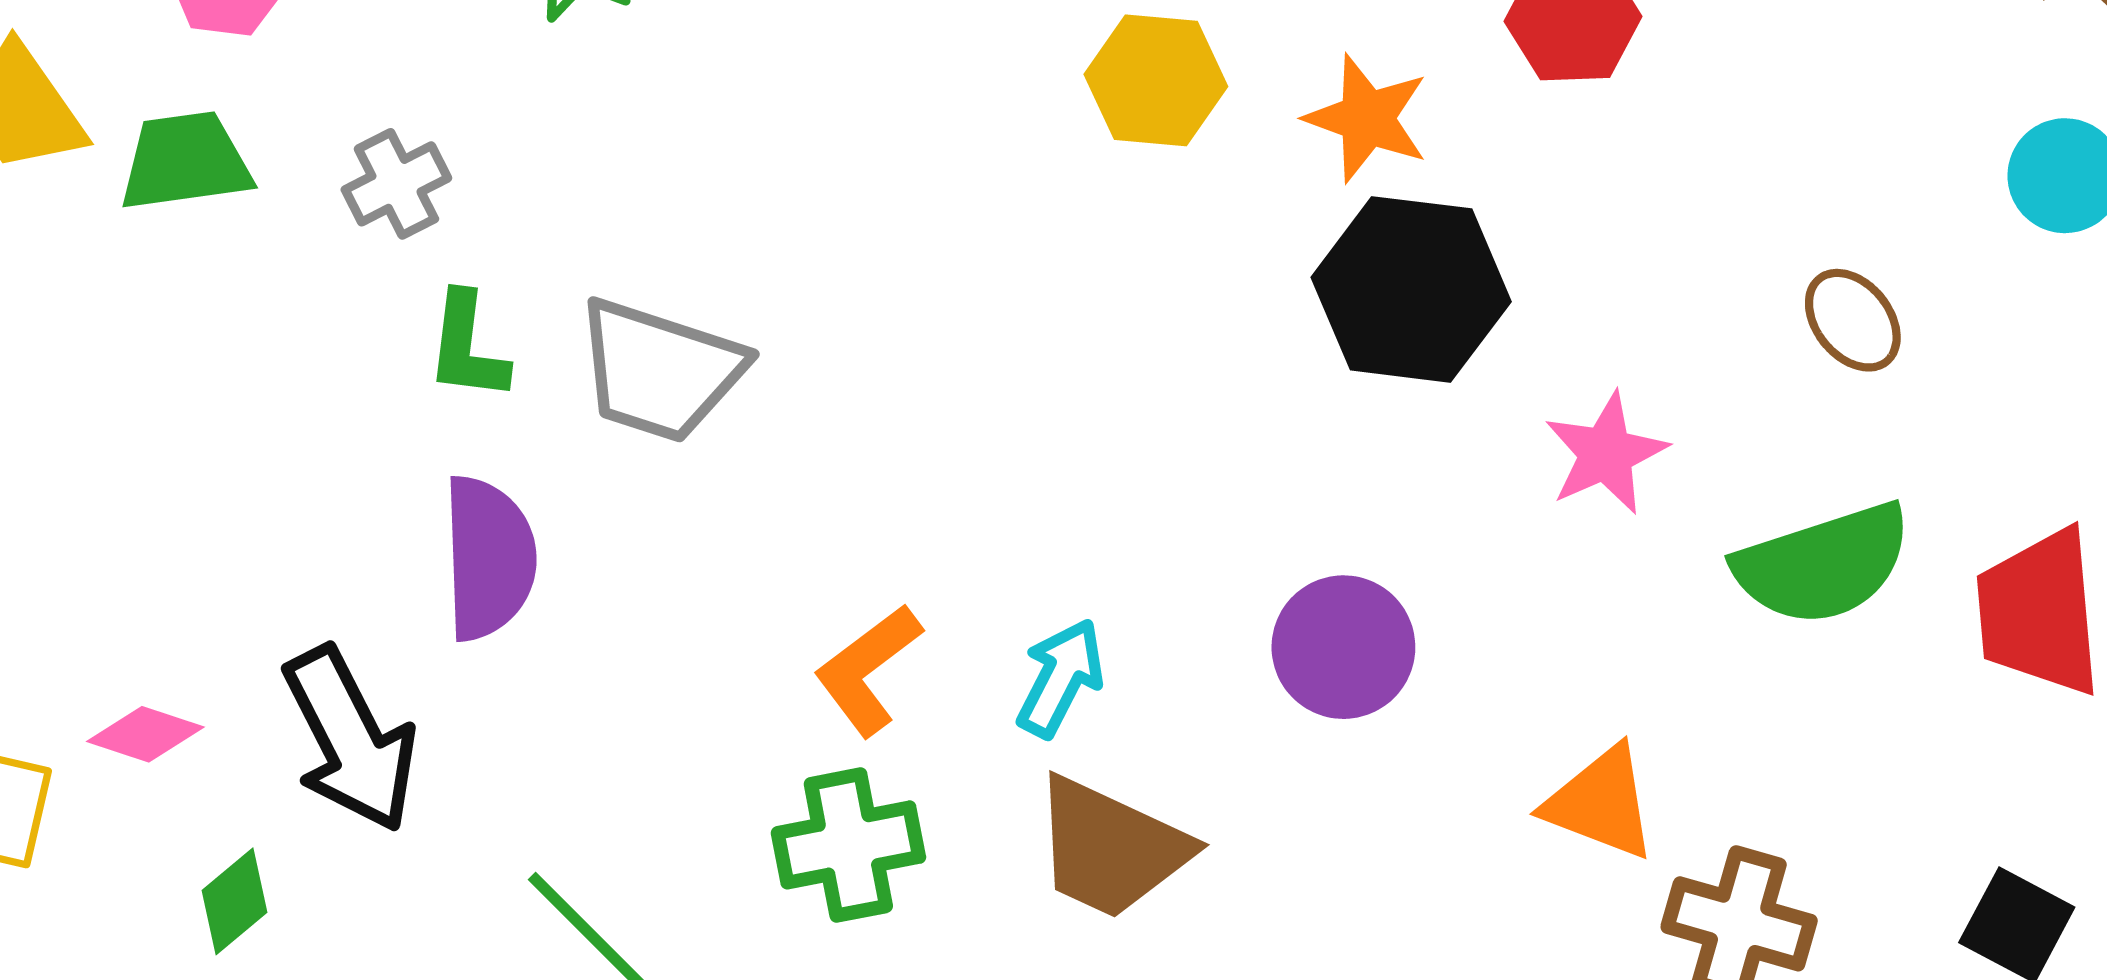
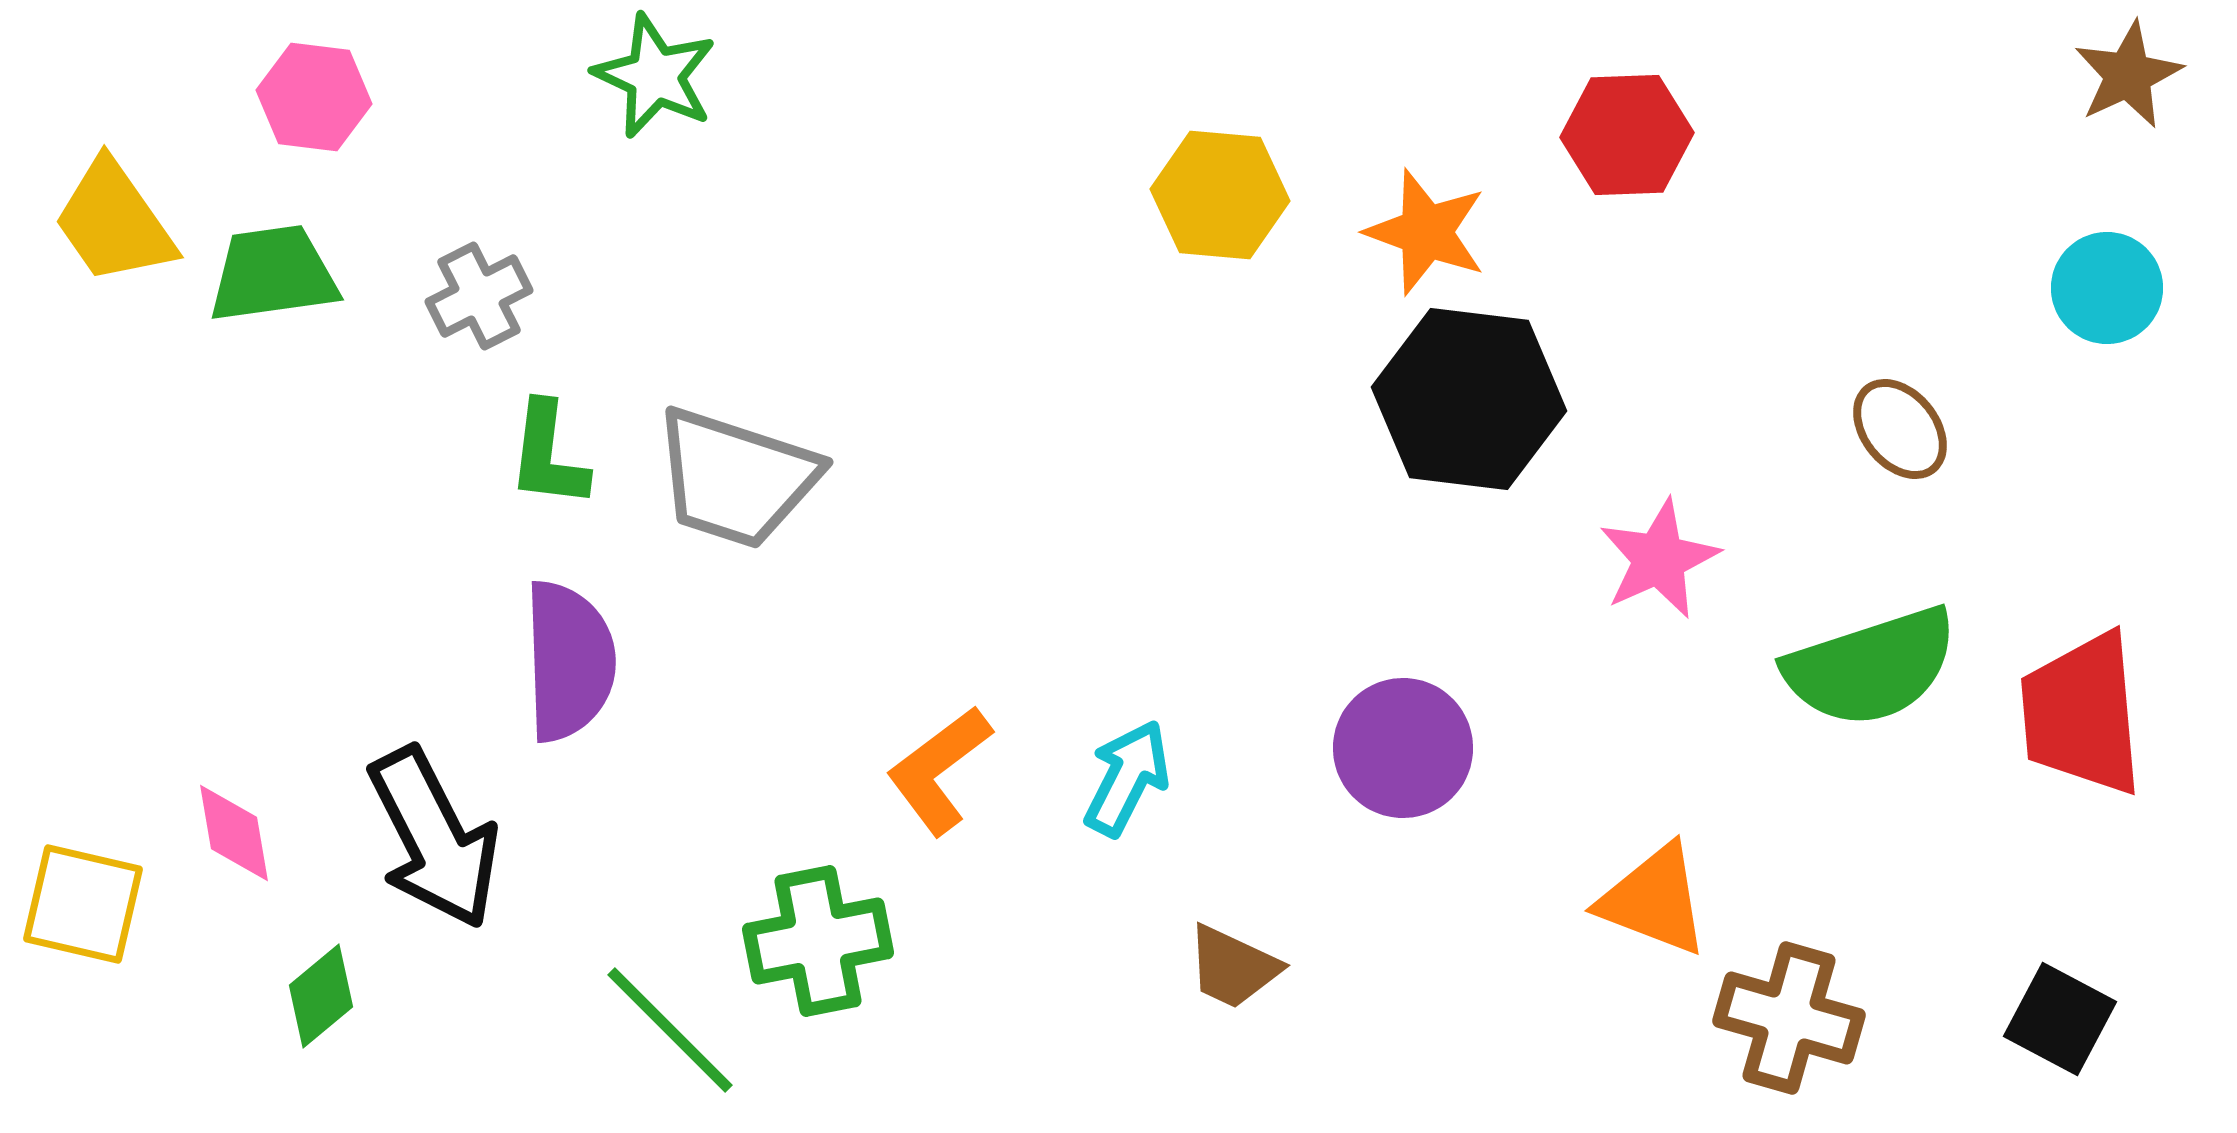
pink diamond: (145, 734) -> (234, 833), turned 62
green cross: (848, 845) -> (818, 941), moved
brown trapezoid: (1111, 848) -> (1233, 967), moved, size x0.6

